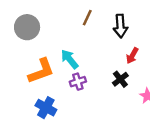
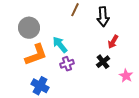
gray circle: (27, 27) -> (29, 28), moved

